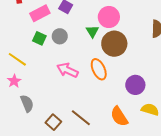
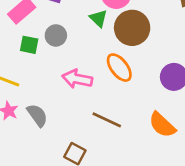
gray semicircle: (27, 103) -> (37, 115), moved
brown line: (81, 118) -> (107, 120), moved

